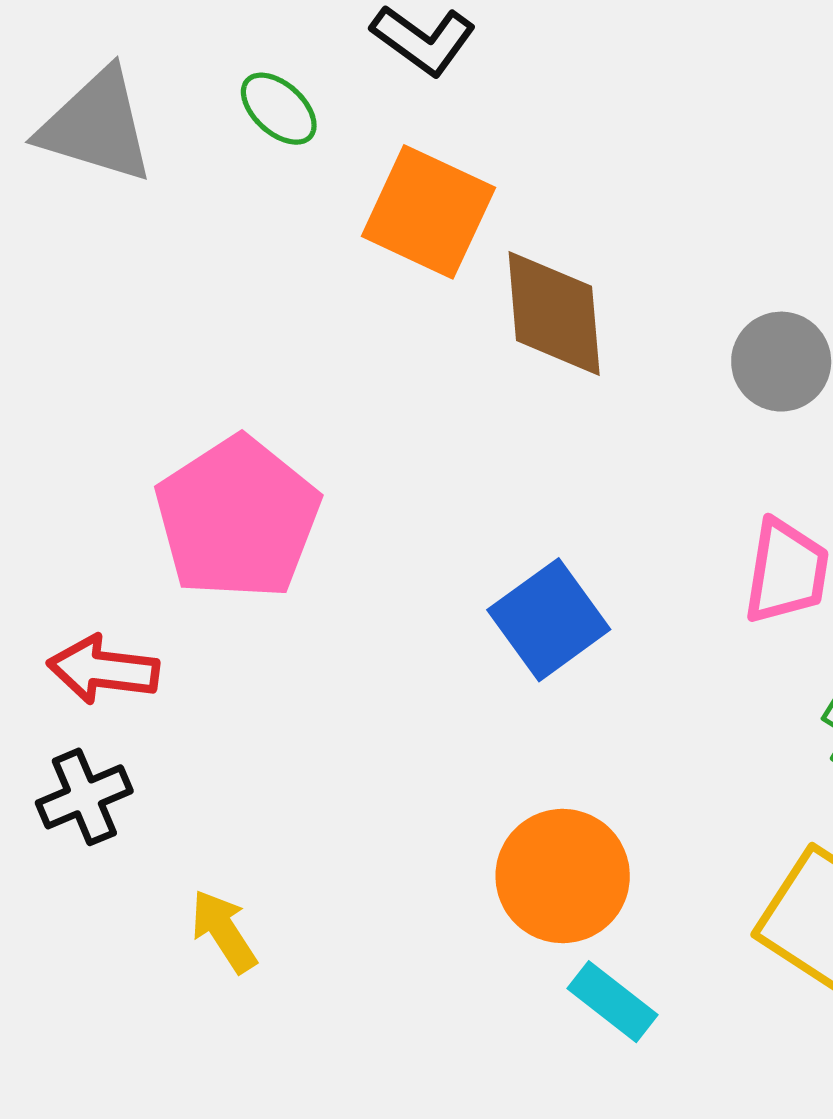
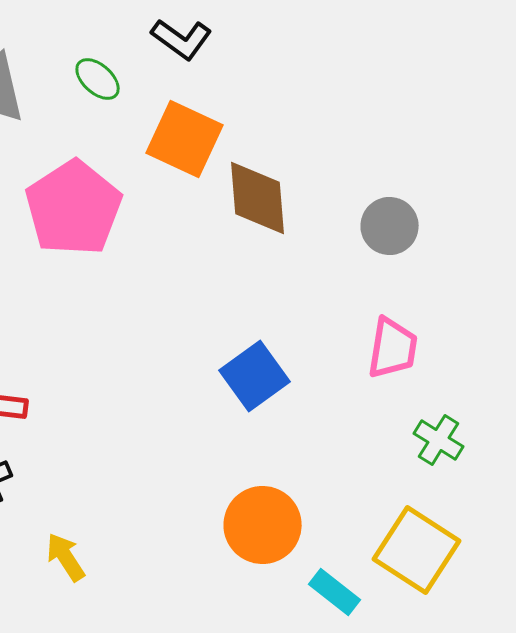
pink pentagon: (237, 518) -> (74, 208), moved
cyan rectangle: (613, 1002) -> (335, 592), moved

